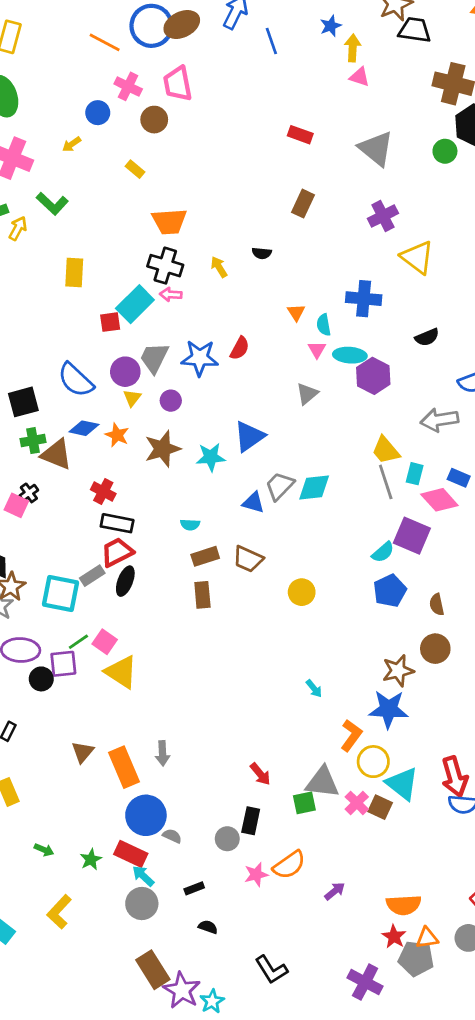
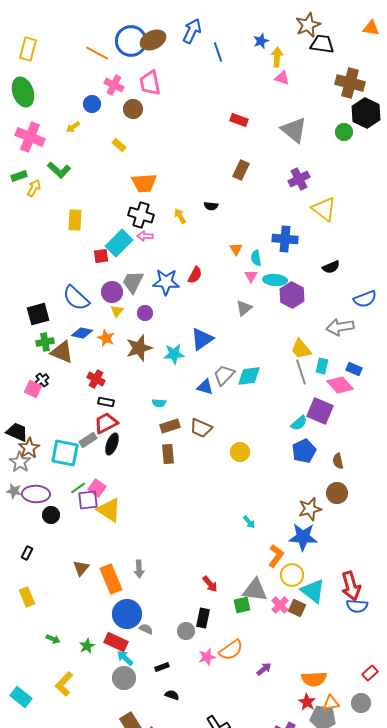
black rectangle: (117, 523) -> (106, 402), size x0.7
purple square: (63, 664) -> (88, 500), moved

